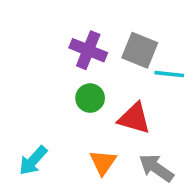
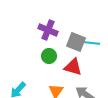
gray square: (140, 50) -> (76, 42), moved

